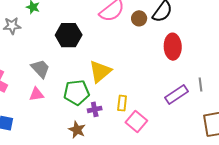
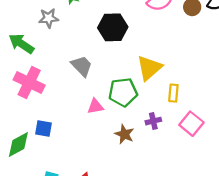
pink triangle: (36, 94) -> (95, 106), moved
yellow rectangle: (122, 103) -> (173, 93), moved
purple cross: (95, 109) -> (153, 121), moved

